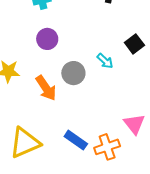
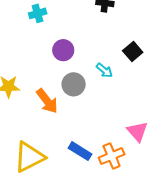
purple circle: (47, 39) -> (63, 50), moved

